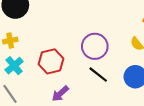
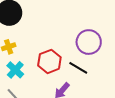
black line: (98, 75) -> (78, 68), moved

